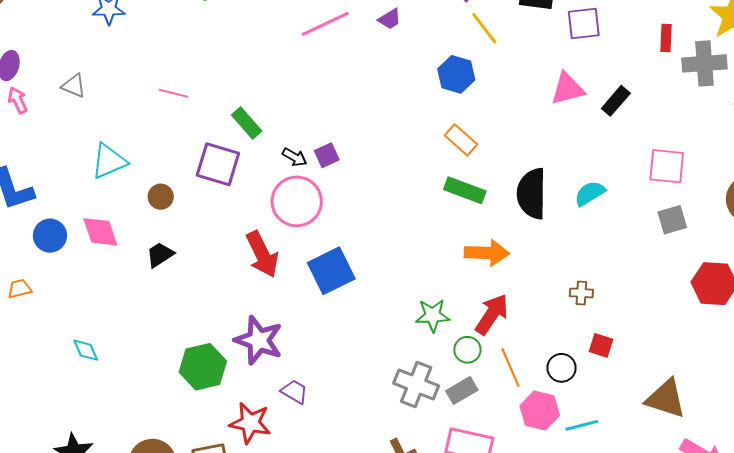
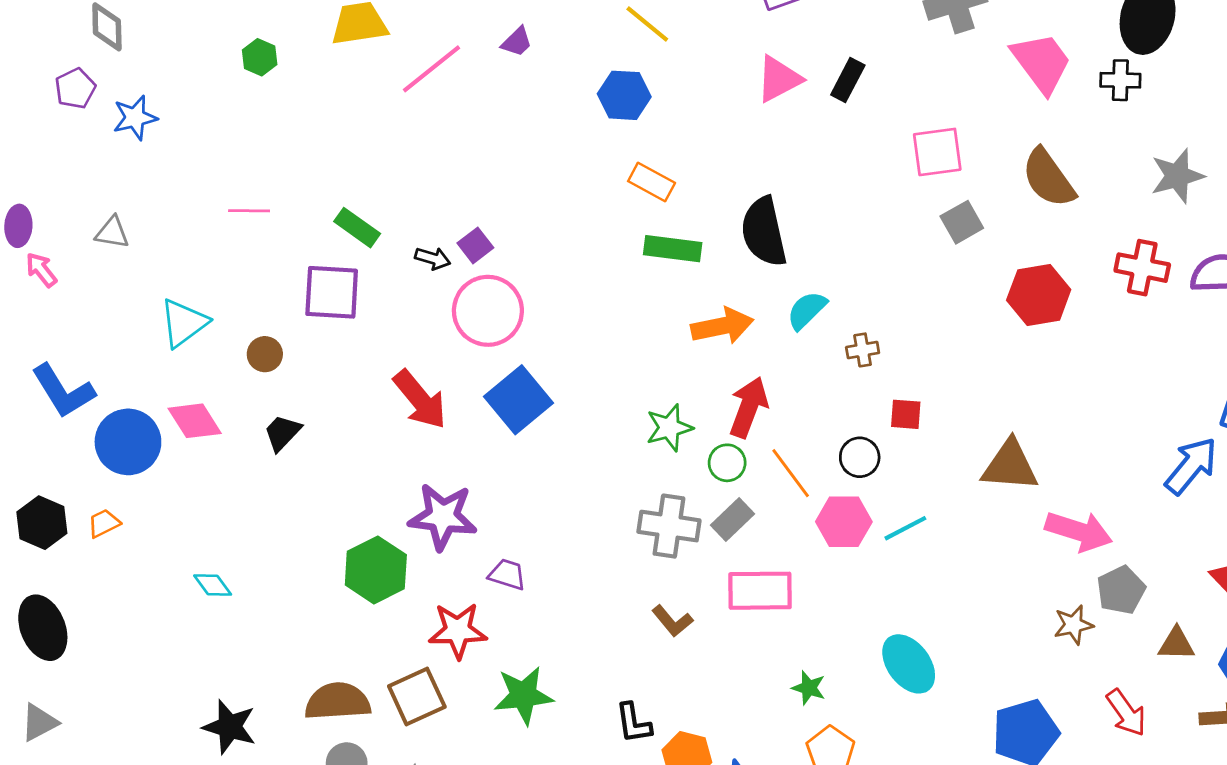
cyan semicircle: (590, 193) -> (807, 310), moved
pink circle: (297, 201) -> (488, 311), moved
blue circle: (50, 236) -> (128, 442), size x1.4

